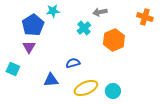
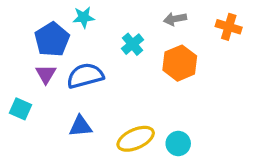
gray arrow: (100, 12) -> (175, 19), moved
blue semicircle: (73, 63) -> (85, 76), moved, size x1.6

